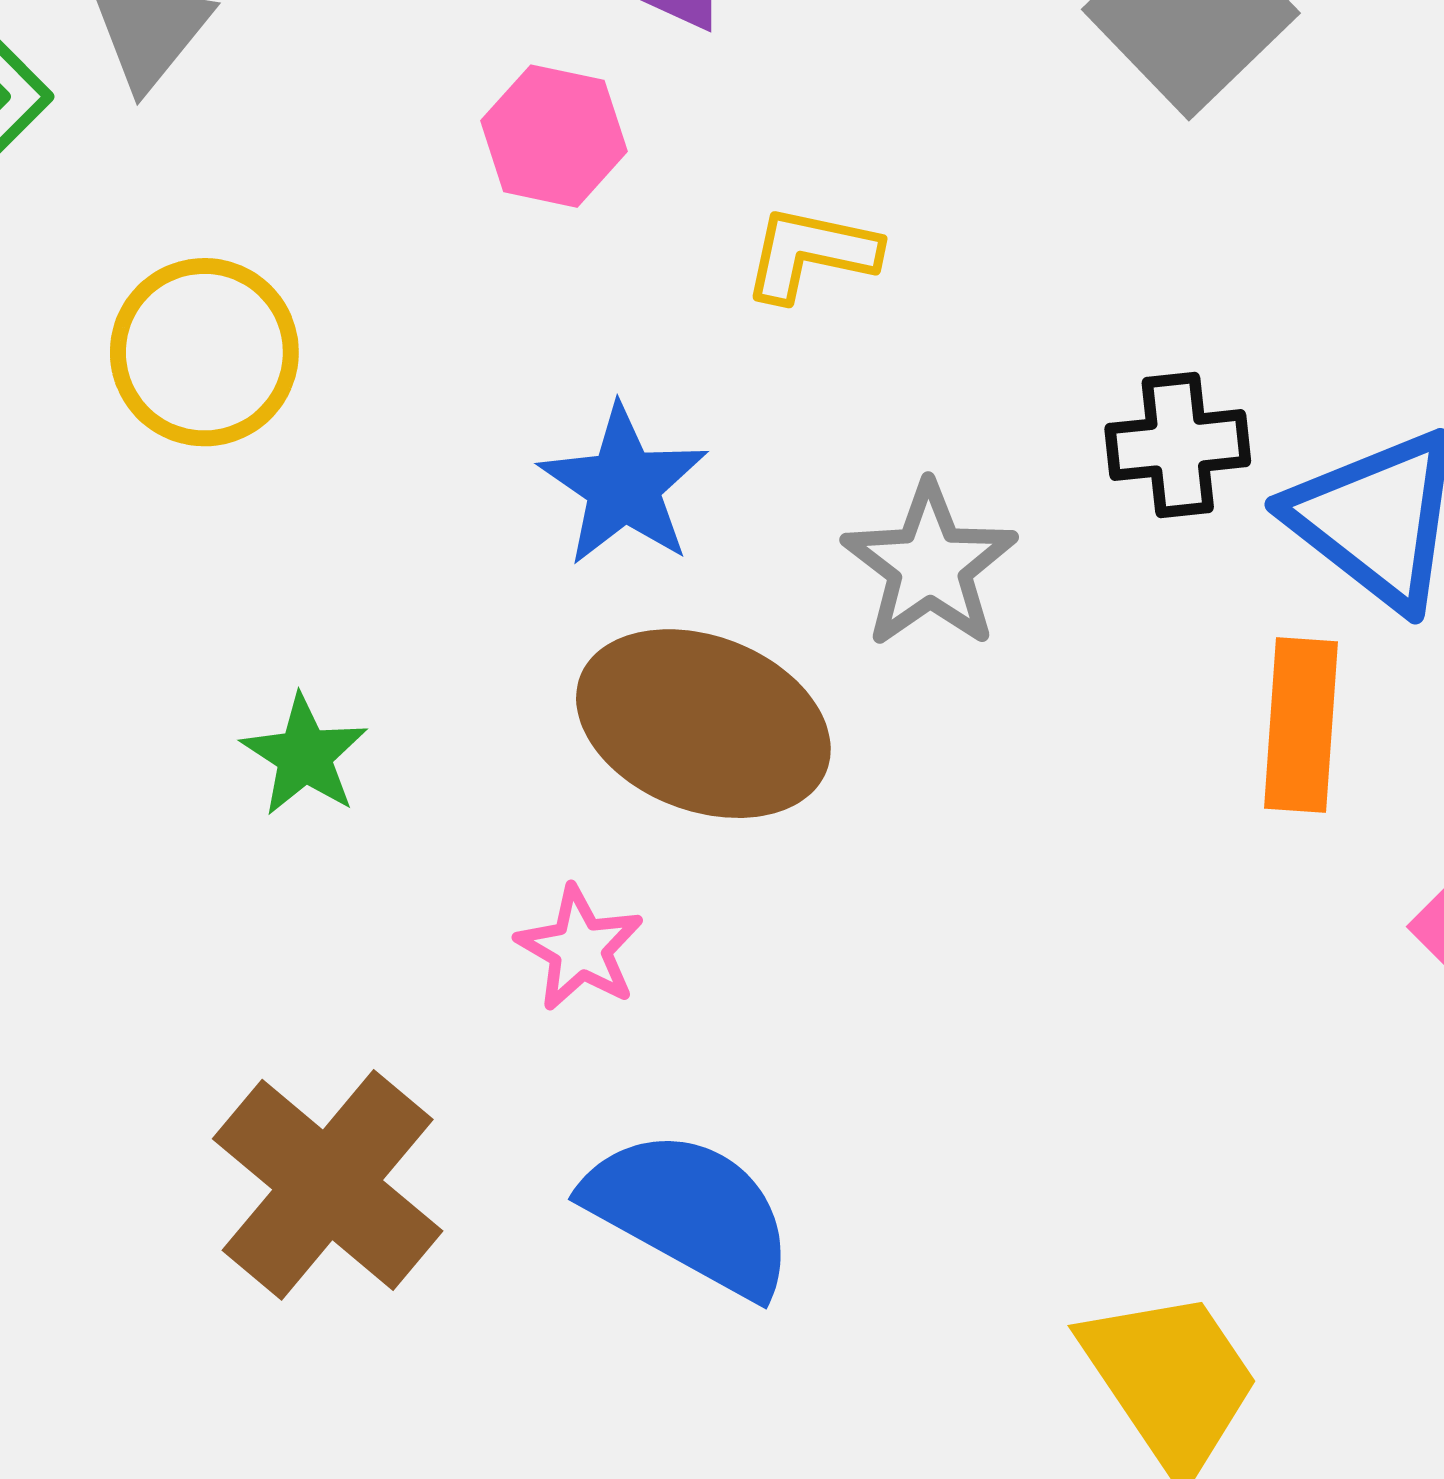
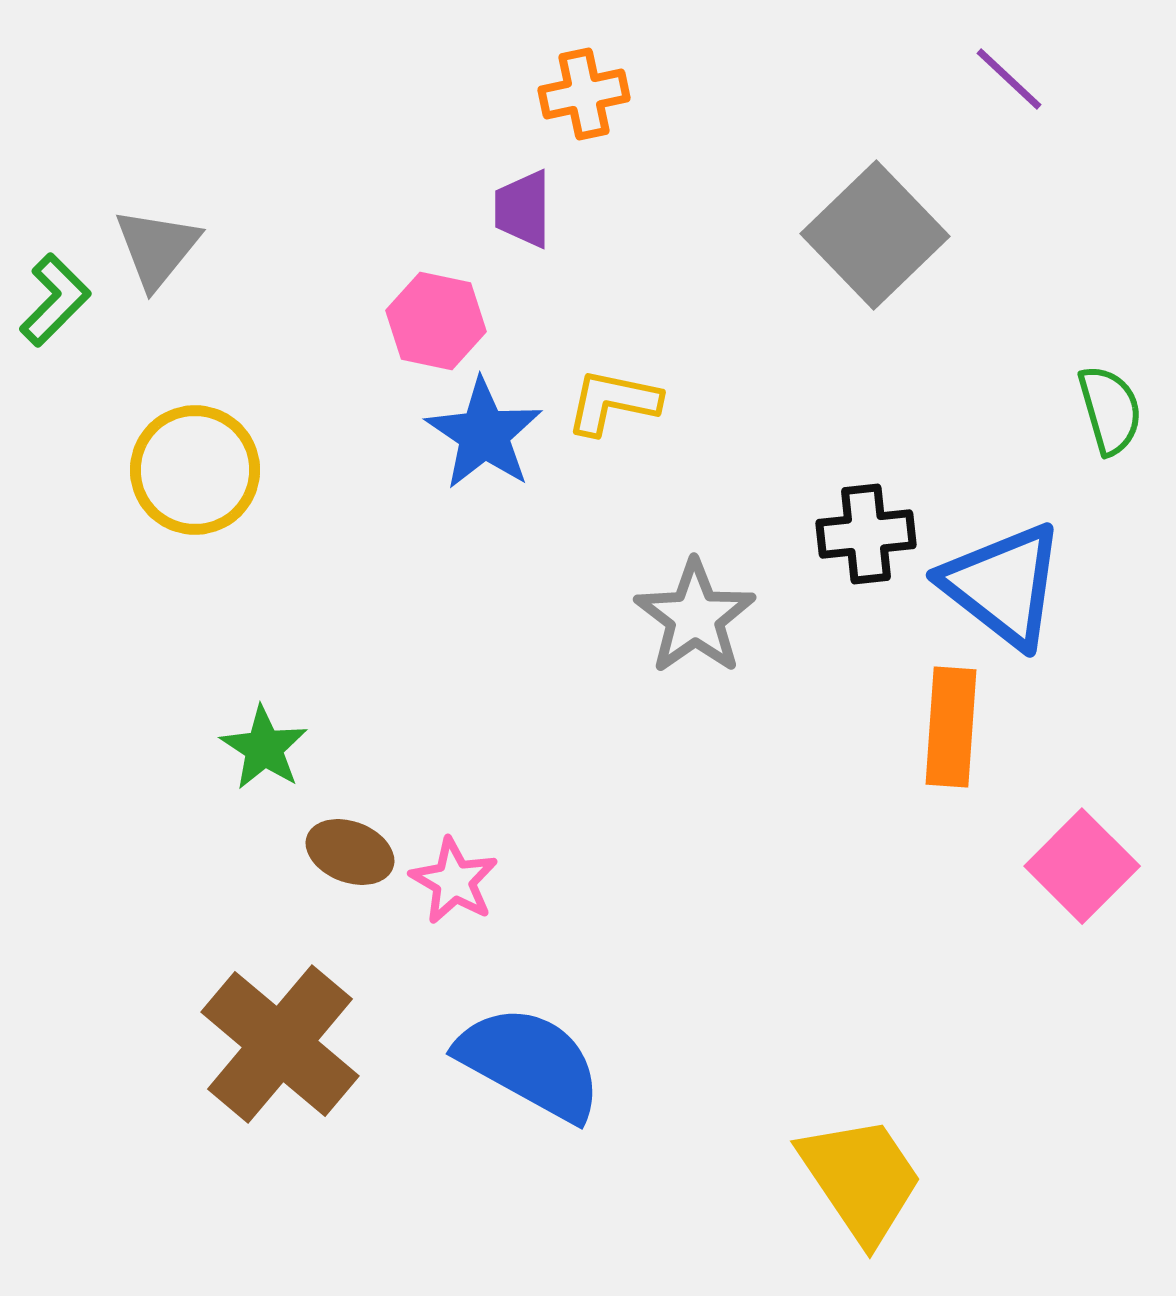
blue star: (624, 486) -> (484, 434), moved
brown ellipse: (703, 724) -> (350, 852), moved, size x0.5

